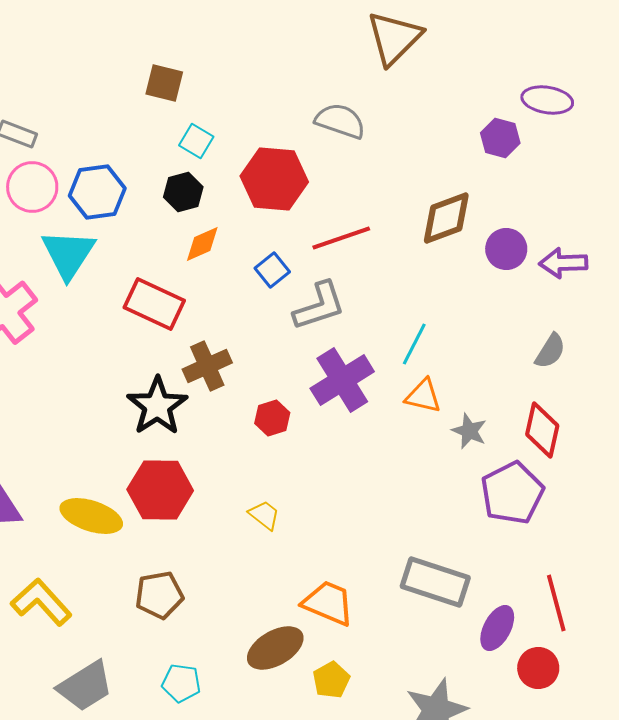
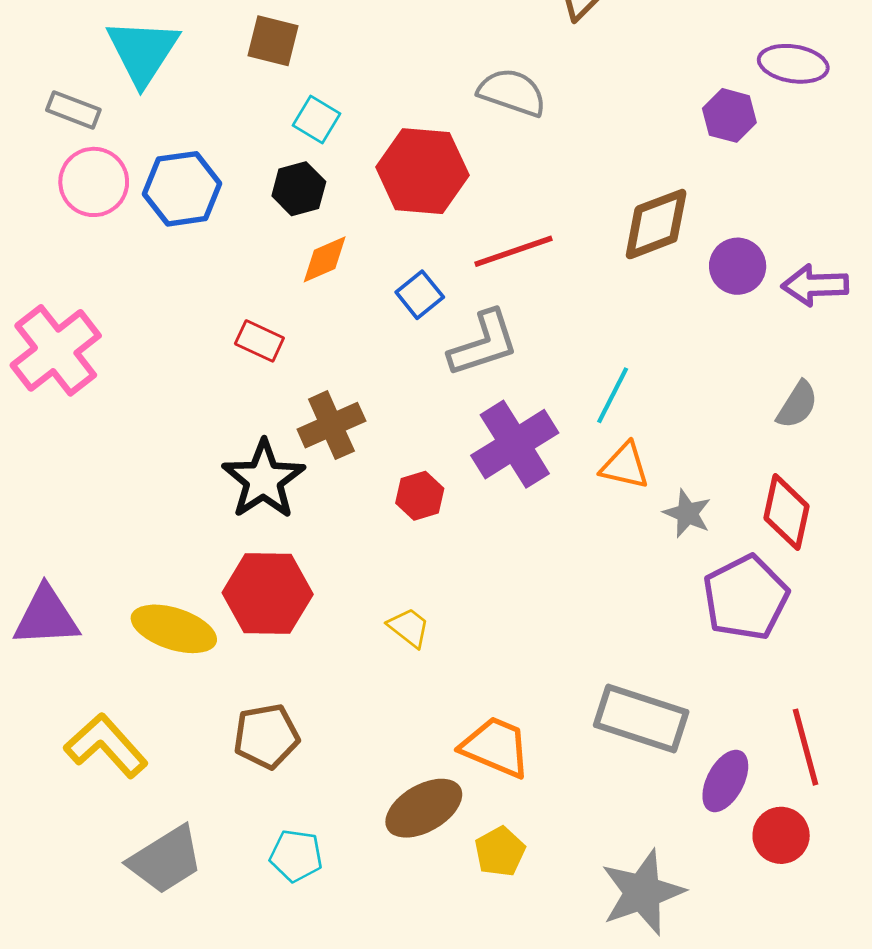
cyan triangle: (68, 254) -> (143, 52), moved
red rectangle: (154, 304) -> (259, 341), size x0.6

